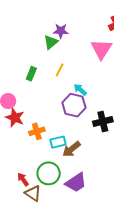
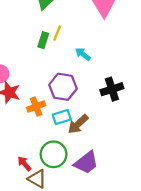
green rectangle: (31, 74) -> (43, 40), moved
purple hexagon: (74, 105) -> (63, 87), moved

